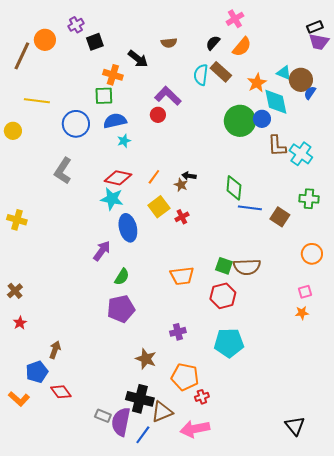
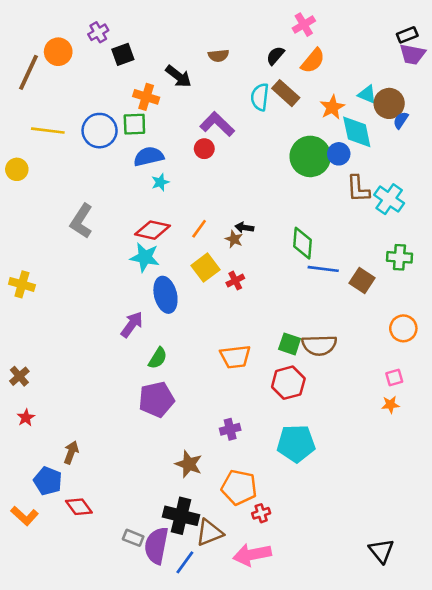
blue circle: (76, 124) -> (100, 131), moved
blue pentagon: (37, 372) -> (48, 481), turned -30

